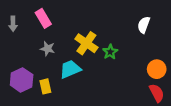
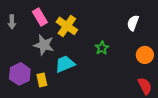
yellow cross: (86, 43) -> (67, 26), moved
gray star: (48, 49) -> (44, 45), size x1.5
orange circle: (157, 69) -> (145, 55), moved

